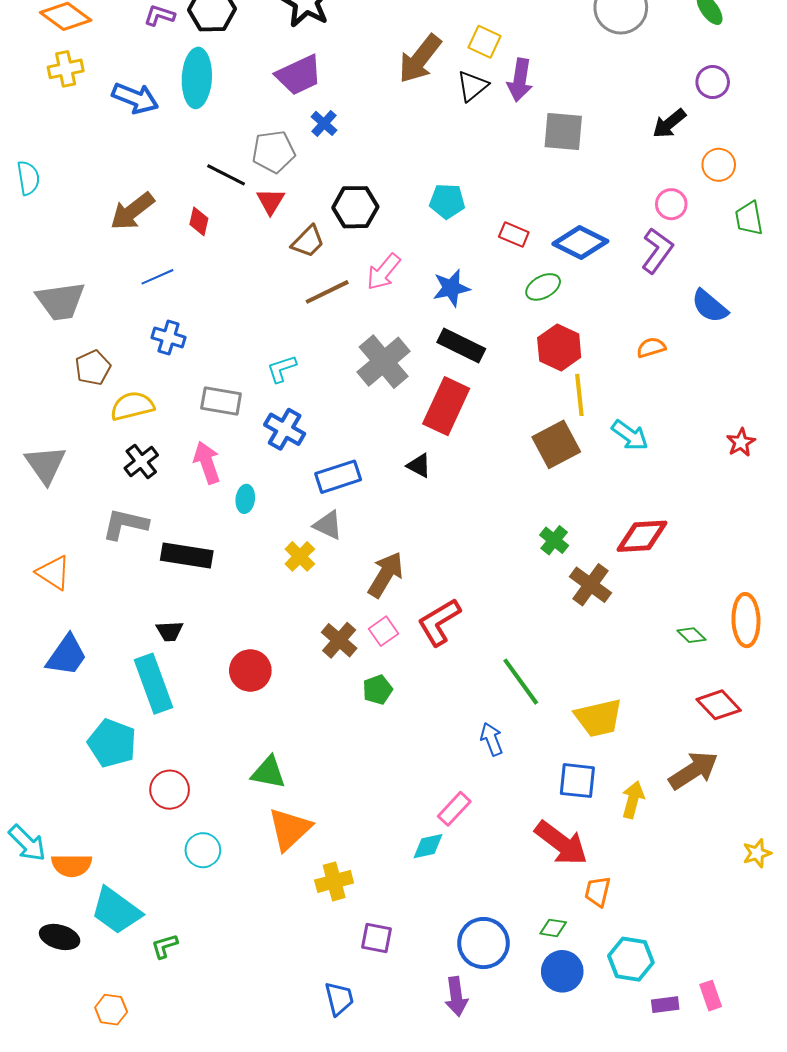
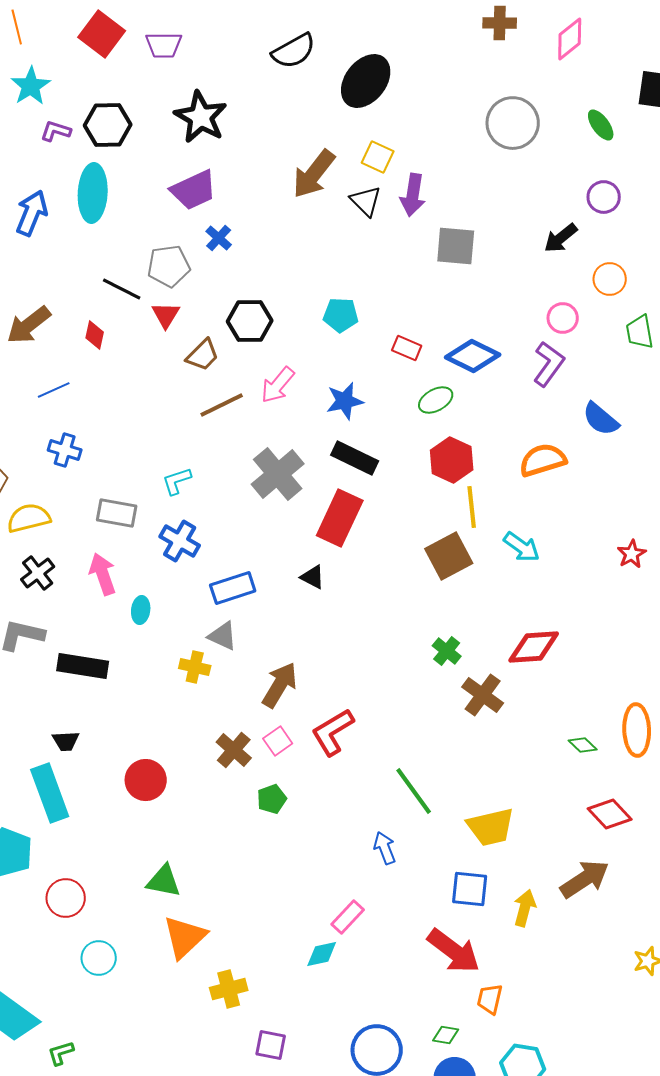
black triangle: (472, 86) -> (366, 201), turned -36
blue arrow: (135, 98) -> (32, 213), turned -90
orange semicircle: (651, 347) -> (543, 460), size x1.6
yellow cross: (300, 556) -> (195, 667), turned -32

